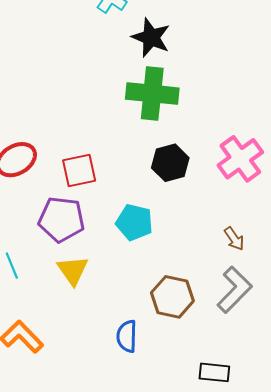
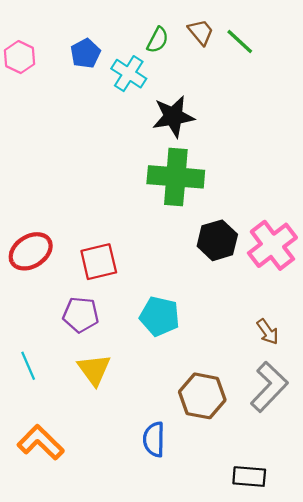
black star: (151, 38) -> (173, 116), turned -30
black hexagon: (170, 163) -> (217, 240), moved
purple pentagon: (61, 219) -> (81, 315), size x0.7

